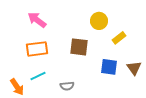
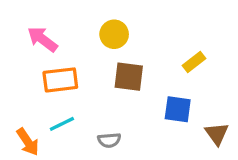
pink arrow: (37, 20) -> (42, 39), moved
yellow circle: (99, 21) -> (114, 34), moved
brown triangle: (134, 68) -> (217, 134), moved

